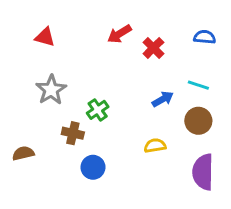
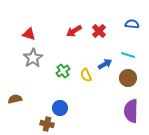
red arrow: (119, 34) -> (74, 31), moved
red triangle: (45, 37) -> (29, 34), moved
brown cross: (73, 133) -> (47, 124), moved
yellow semicircle: (155, 146) -> (86, 75), moved, turned -104

